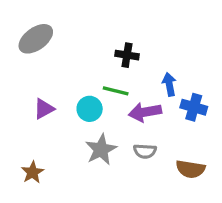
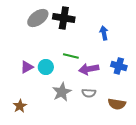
gray ellipse: (36, 39) -> (38, 18), moved
black cross: (127, 55) -> (64, 18), moved, size x1.5
blue arrow: (169, 84) -> (104, 33), moved
cyan circle: (90, 109) -> (46, 67), moved

